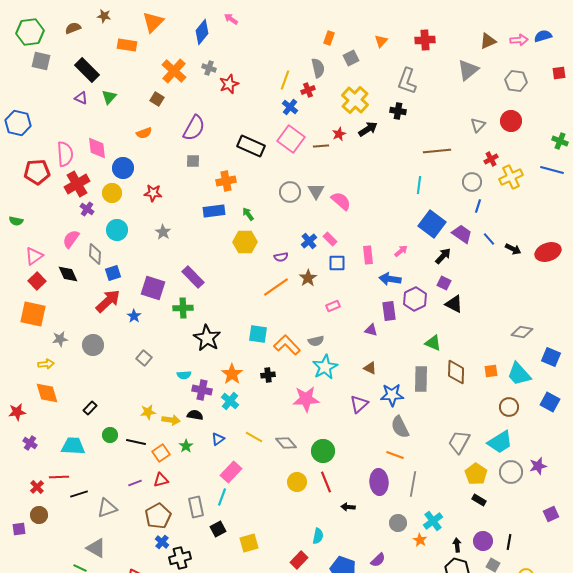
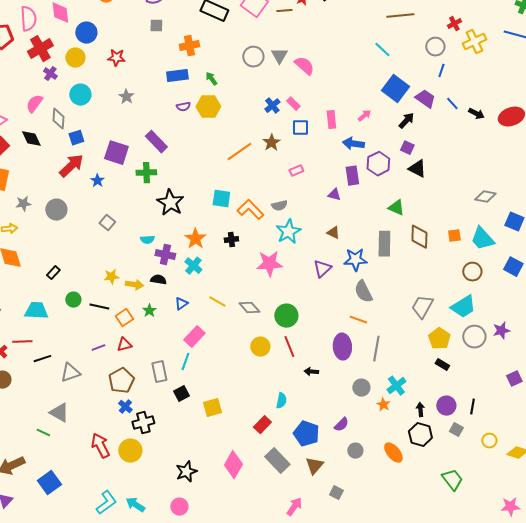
cyan line: (419, 185) -> (382, 50), turned -54
purple semicircle: (281, 257) -> (183, 107), moved

